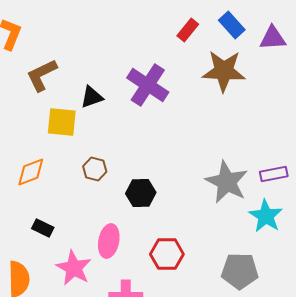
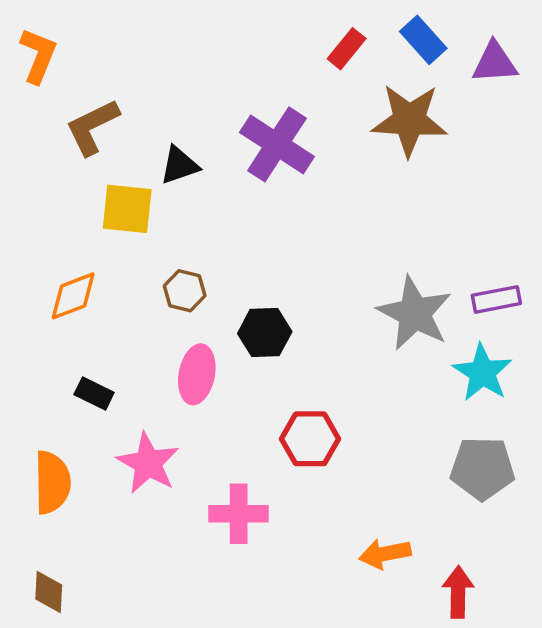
pink ellipse: (109, 241) -> (197, 374), moved
gray pentagon: (240, 271) -> (482, 468), moved

